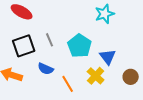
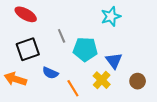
gray line: (50, 40) -> (62, 36), moved
cyan pentagon: (80, 46) -> (85, 49), turned -30

